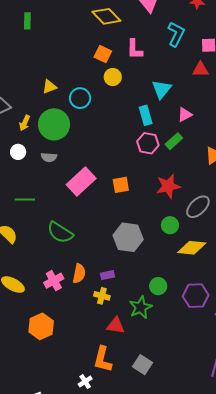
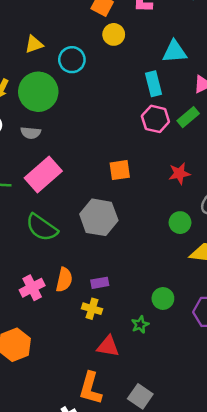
cyan triangle: (162, 89) -> (175, 52), turned 45
pink rectangle: (81, 182) -> (43, 174), moved
red star: (168, 186) -> (179, 173), size x0.7
gray hexagon: (128, 237) -> (99, 217), moved
green star: (141, 307) -> (140, 325), size x0.6

